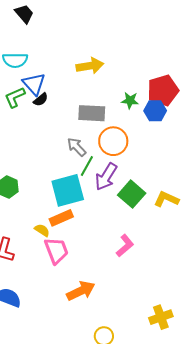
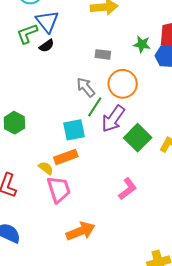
black semicircle: (41, 100) -> (47, 46), moved
gray rectangle: (92, 113) -> (103, 54), size x0.6
cyan square: (68, 190) -> (74, 130), size x0.7

